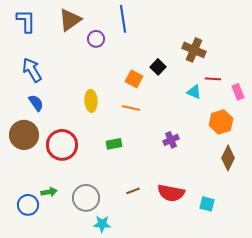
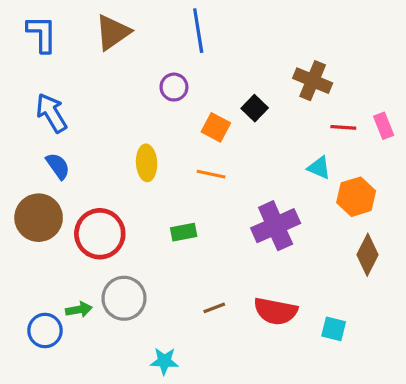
purple circle: (96, 39) -> (174, 87), moved
cyan triangle: (194, 92) -> (319, 168), moved
pink rectangle: (238, 92) -> (384, 126), moved
purple cross: (171, 140) -> (276, 226), size x1.8
gray circle: (86, 198) -> (124, 298), moved

